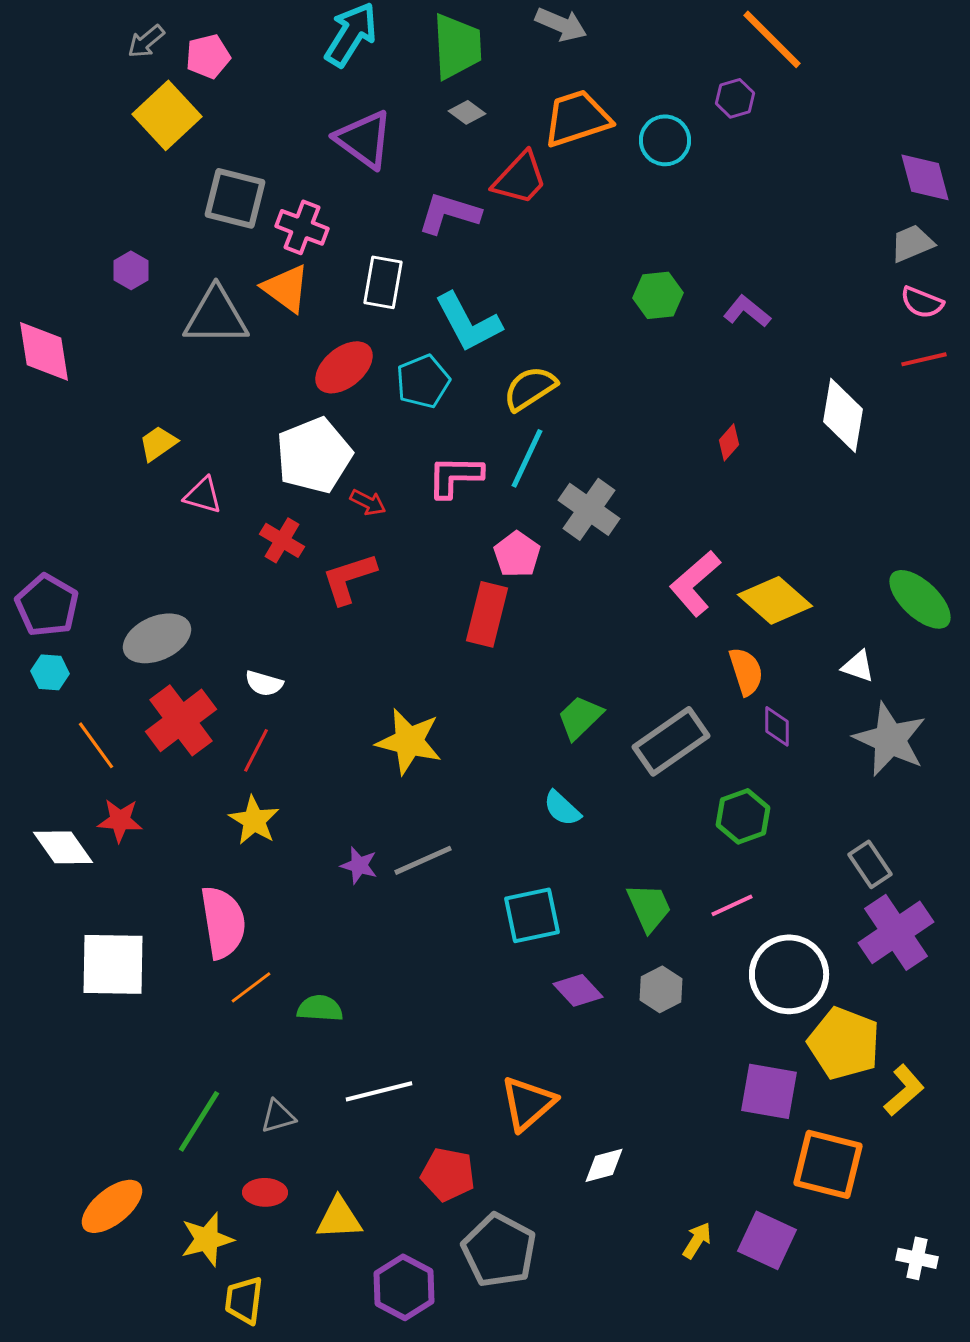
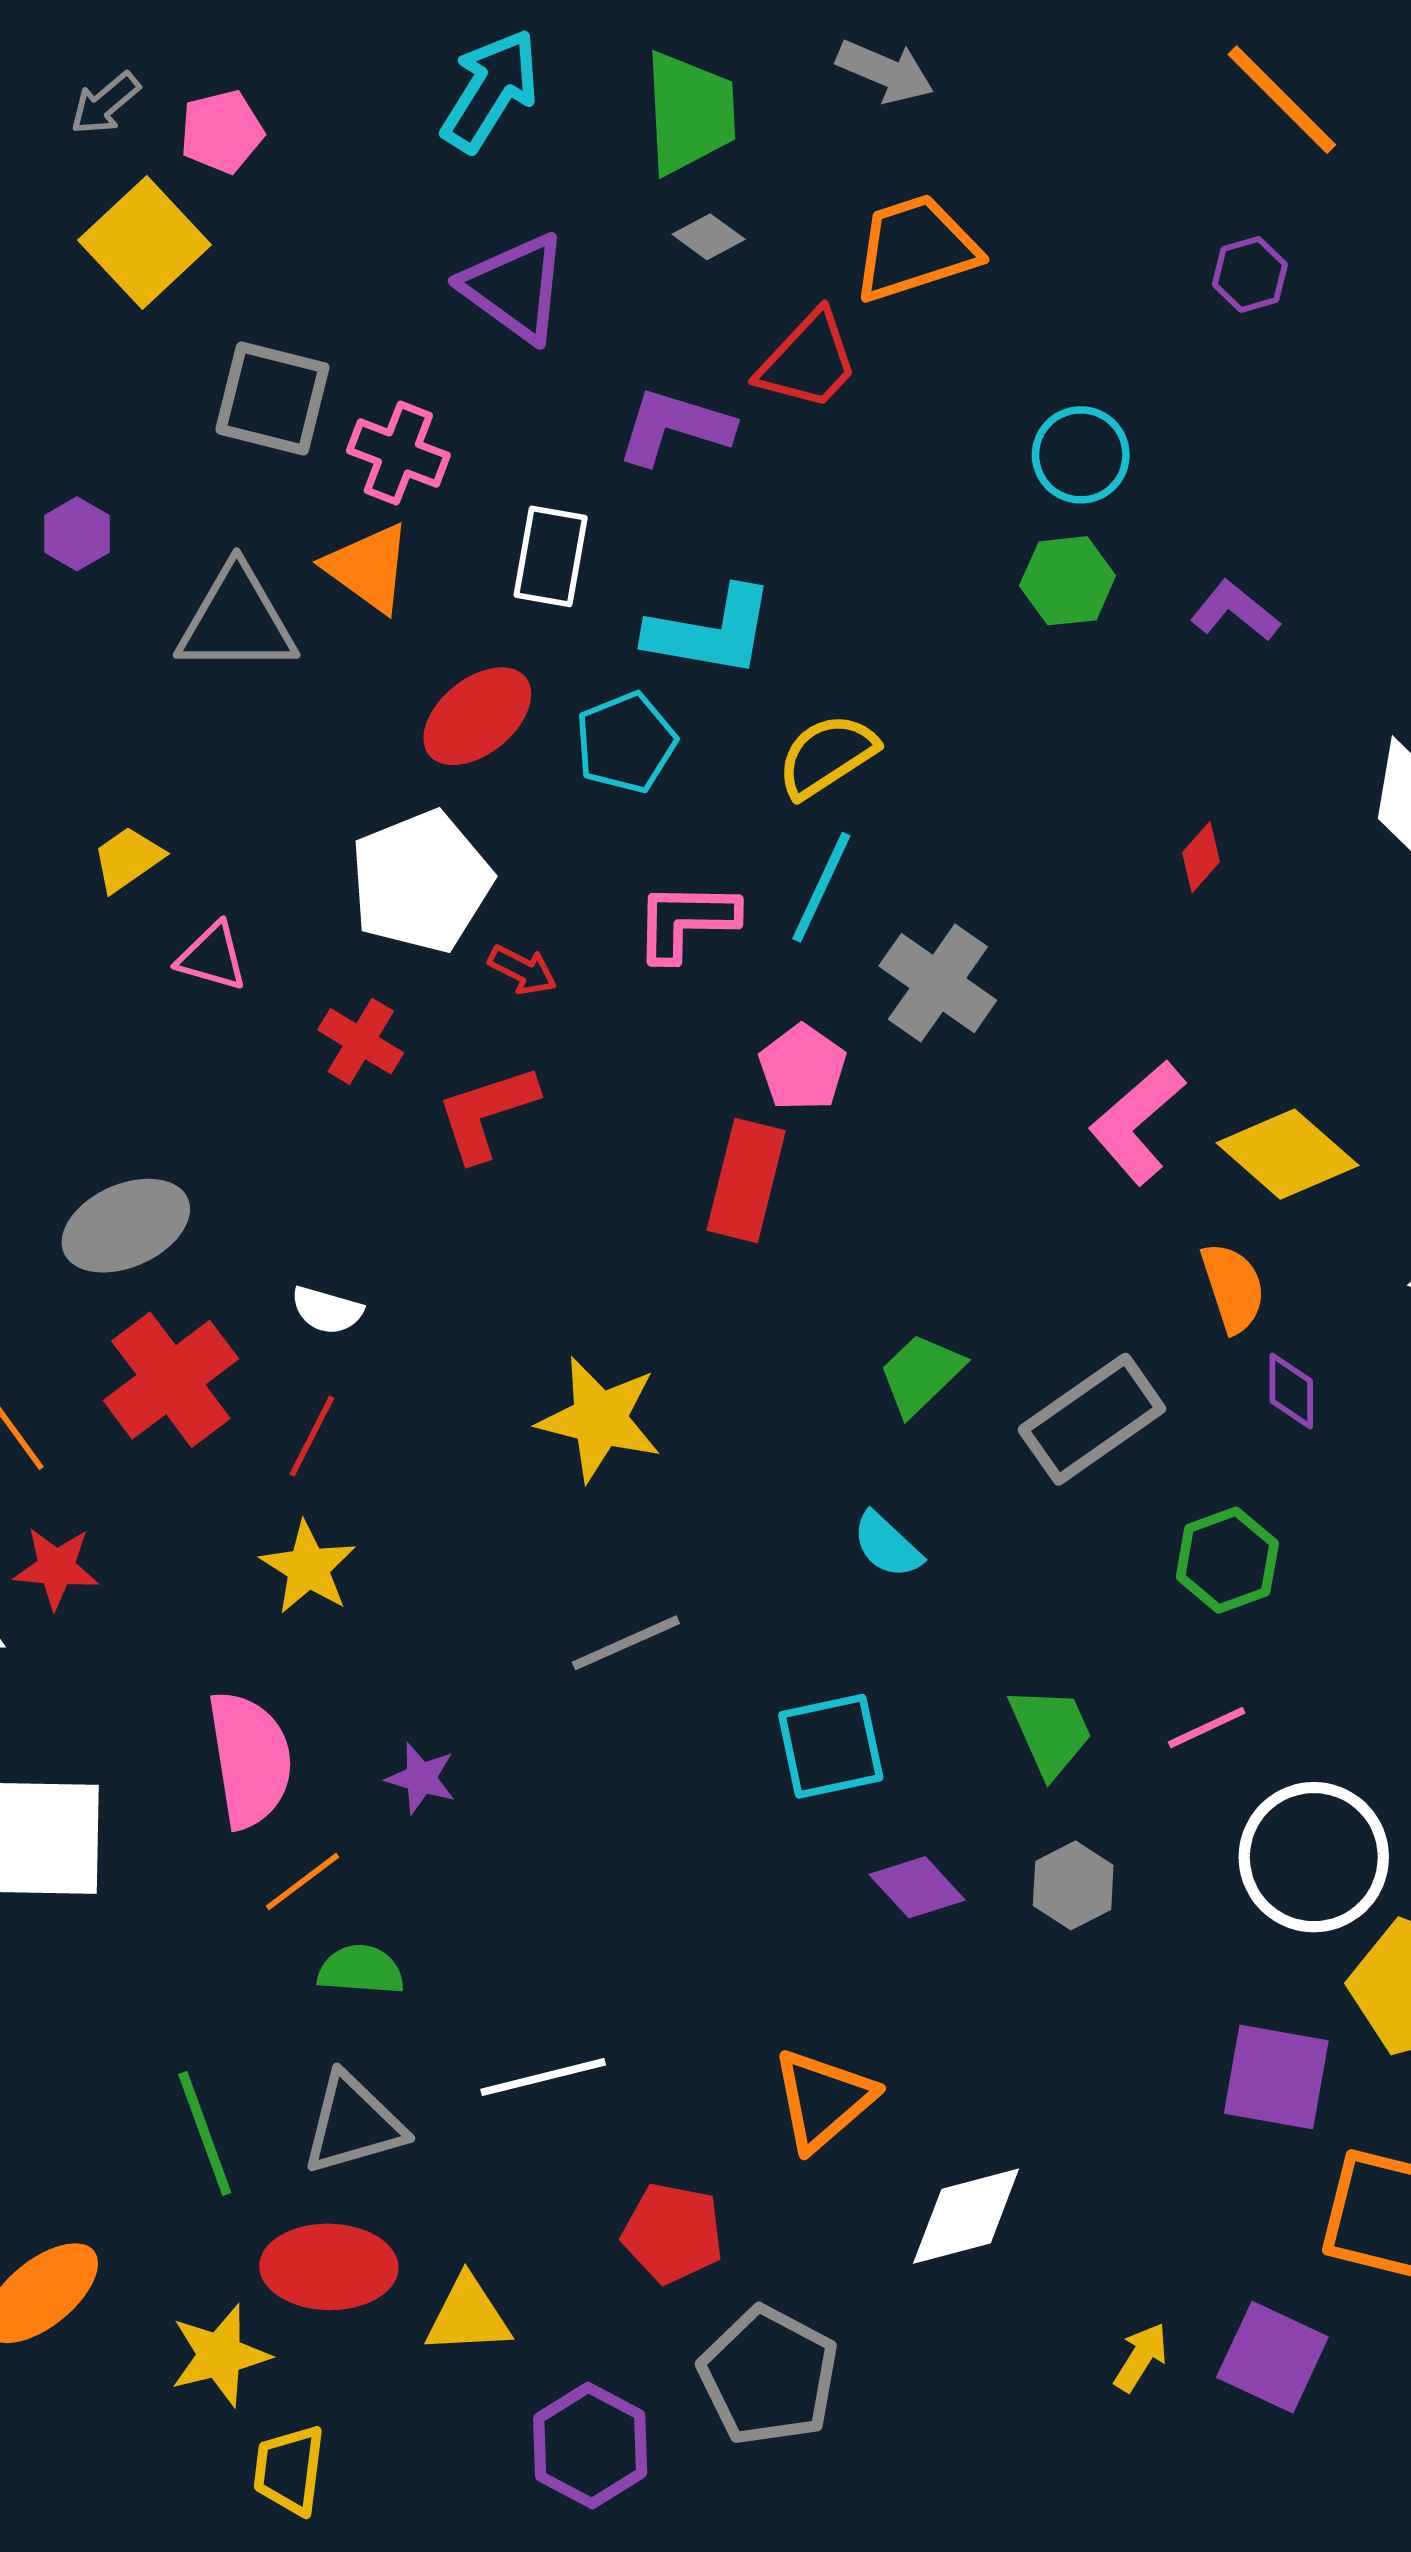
purple hexagon: (735, 98) -> (1250, 274), moved
cyan circle: (665, 140) -> (1081, 455), moved
cyan L-shape: (468, 322) -> (710, 632), turned -52
purple star: (359, 865) -> (421, 1778), moved
green semicircle: (320, 1008) -> (361, 1970), moved
gray triangle: (278, 1116) -> (353, 2124), size x1.6
green line: (199, 1121) -> (205, 2133), turned -52
white diamond: (604, 1165) -> (966, 2216), size x1.5
red ellipse: (265, 1192) -> (329, 2267), size x1.6

